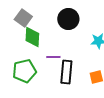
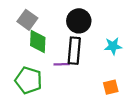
green pentagon: (24, 71) -> (29, 80), turned 30
black rectangle: (66, 72) -> (74, 51), moved

